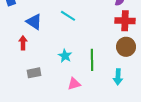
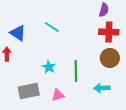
gray rectangle: (34, 73) -> (29, 91), moved, size x1.5
cyan arrow: (118, 77) -> (102, 88), turned 84

